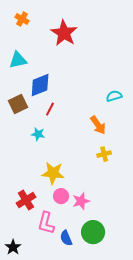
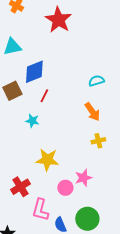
cyan semicircle: (114, 96) -> (96, 81), moved
pink circle: (61, 196) -> (65, 188), moved
pink star: (81, 201) -> (83, 178), moved

